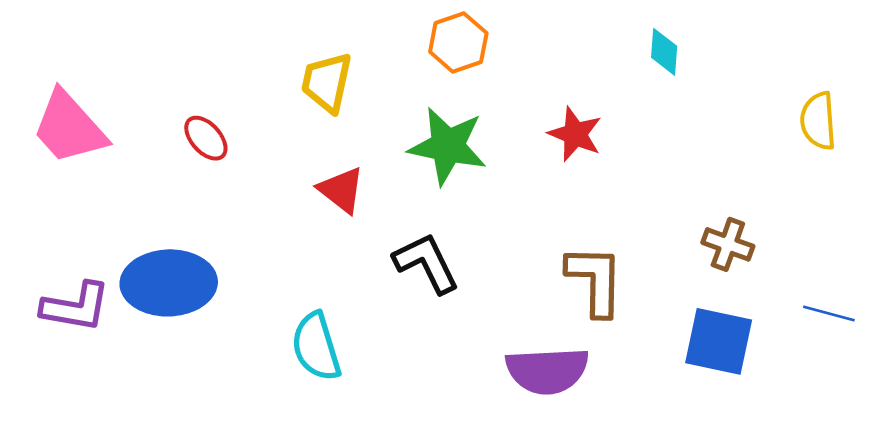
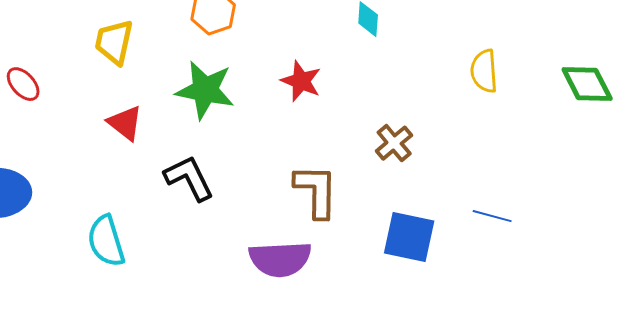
brown cross: (728, 244) -> (394, 143), moved, turned 30

